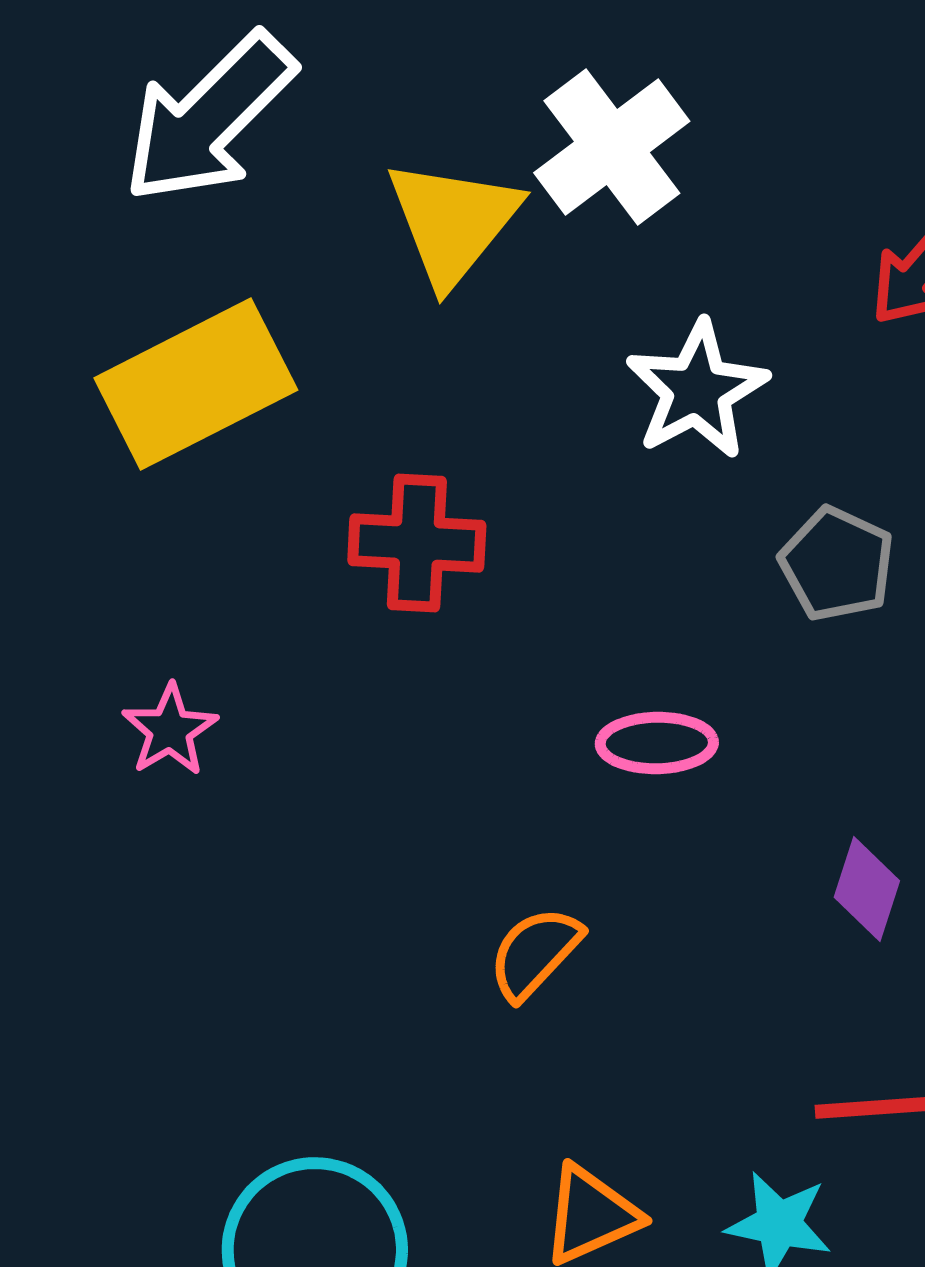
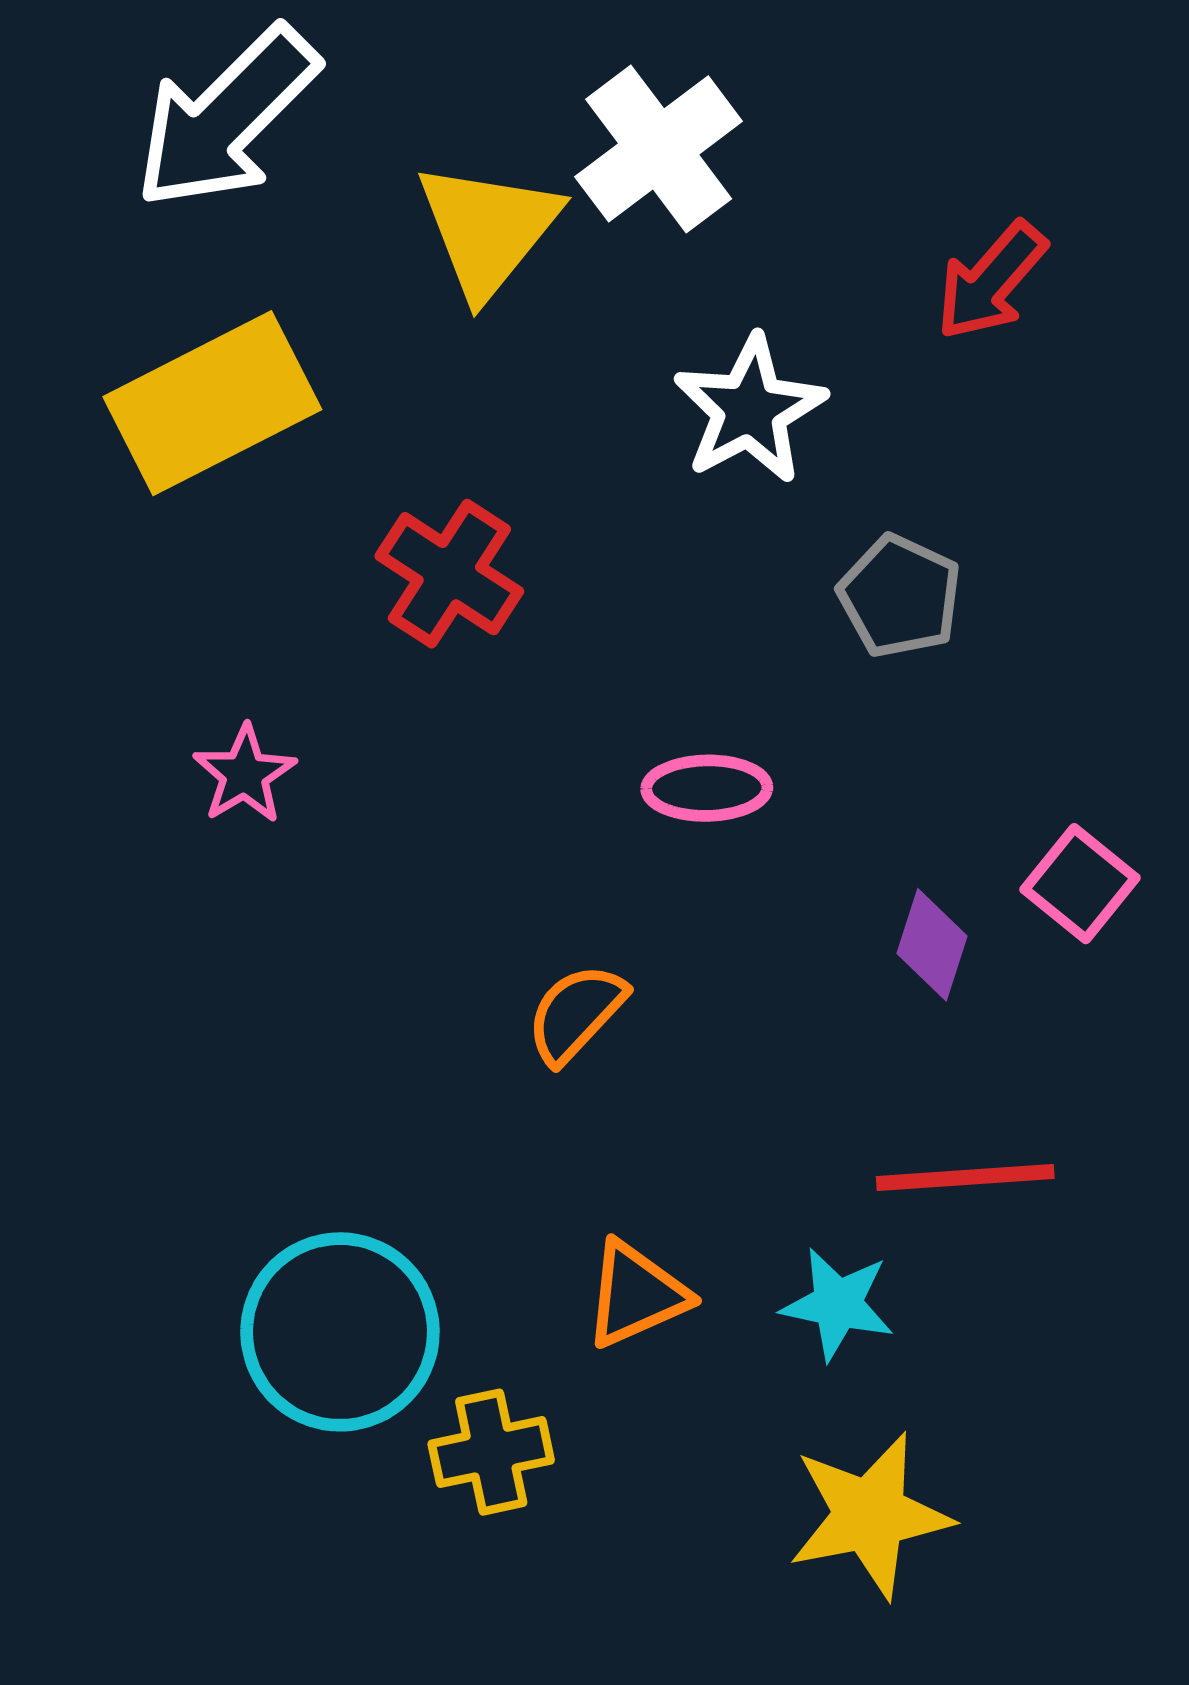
red cross: (417, 543) -> (449, 574), turned 30
pink star: (170, 730) -> (245, 774), moved

